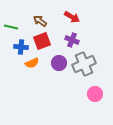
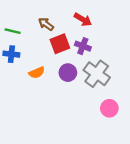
red square: (42, 41) -> (60, 44), moved
blue cross: (21, 47) -> (11, 54), moved
gray cross: (84, 64) -> (97, 74), turned -30

